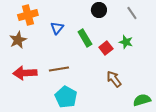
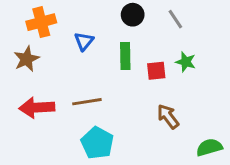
black circle: (99, 10) -> (133, 15), moved
gray line: (132, 13) -> (175, 19), moved
green rectangle: (85, 38) -> (125, 56), turned 30
red square: (106, 48) -> (156, 71), turned 32

